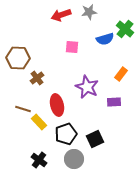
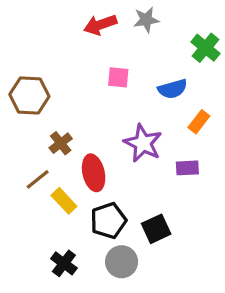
blue semicircle: (105, 39) -> (173, 89), moved
brown cross: (37, 78) -> (61, 143), moved
brown line: (23, 109) -> (38, 179), turned -56

